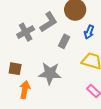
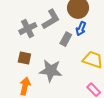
blue arrow: (89, 32) -> (81, 29), moved
brown square: (15, 69) -> (24, 58), moved

